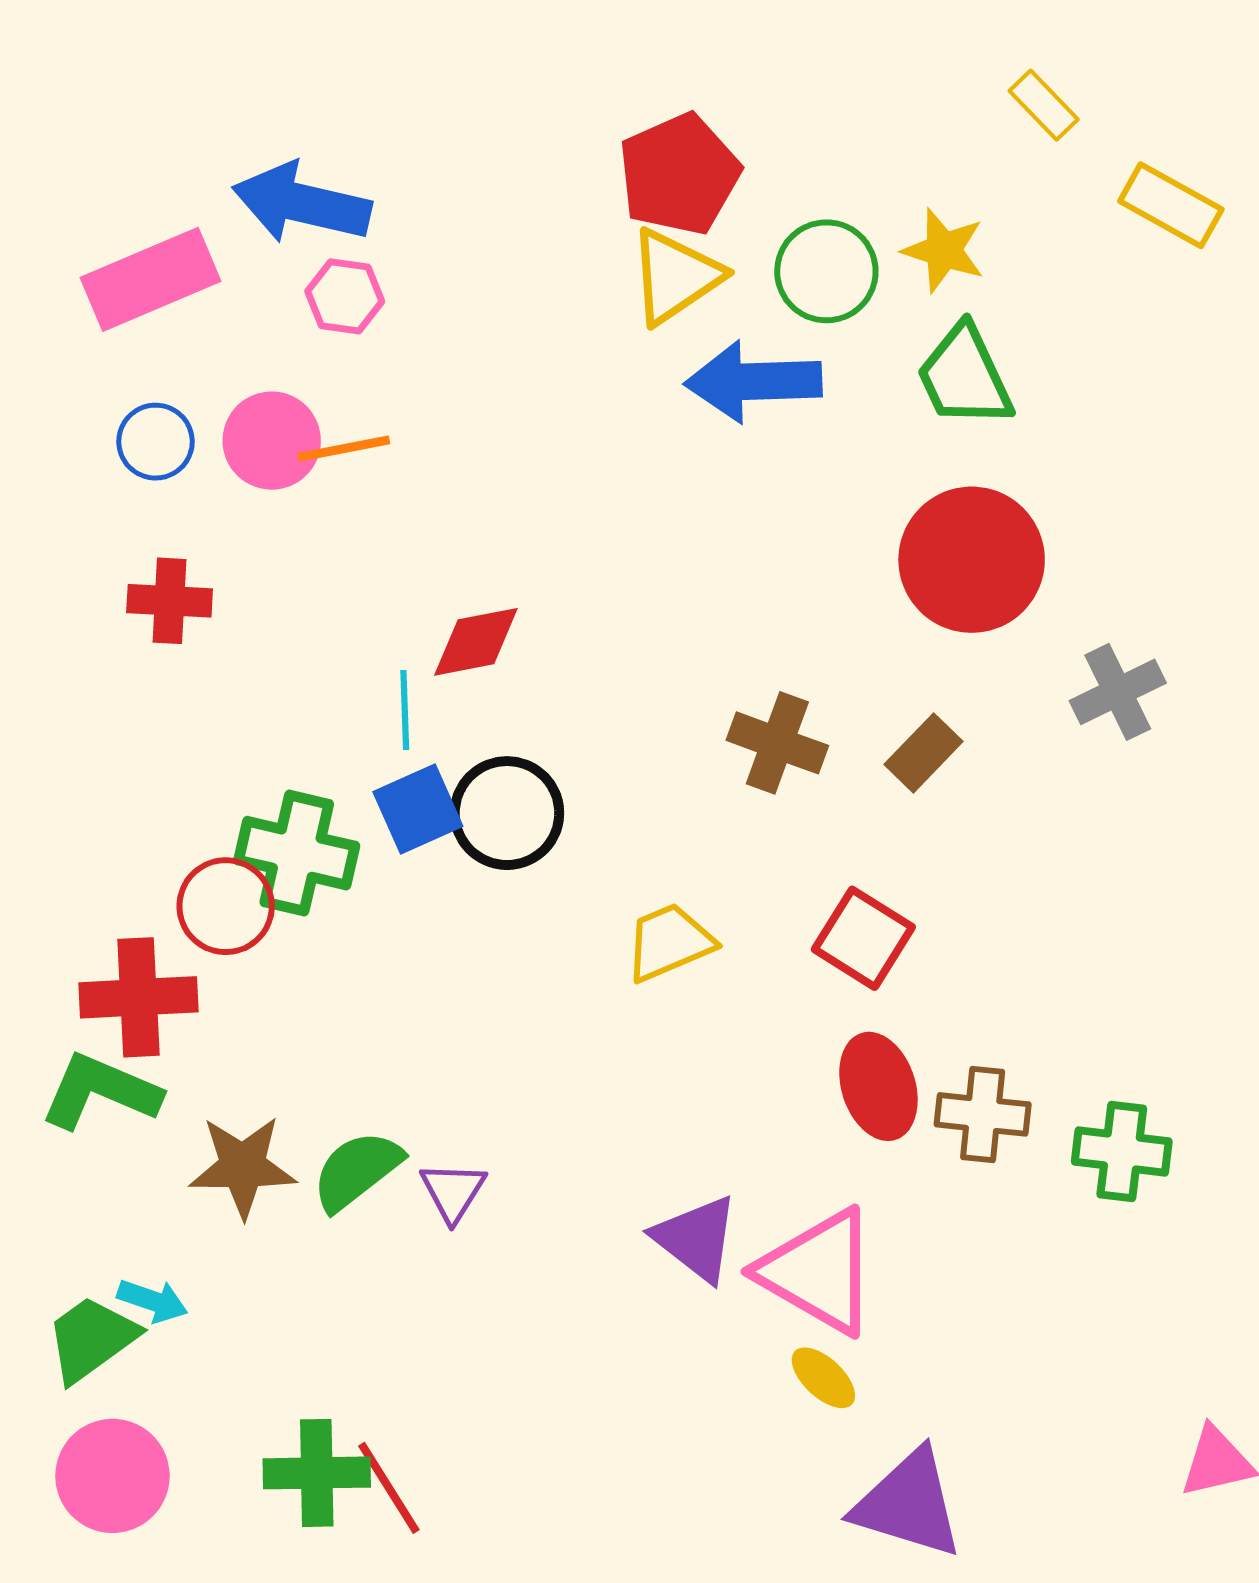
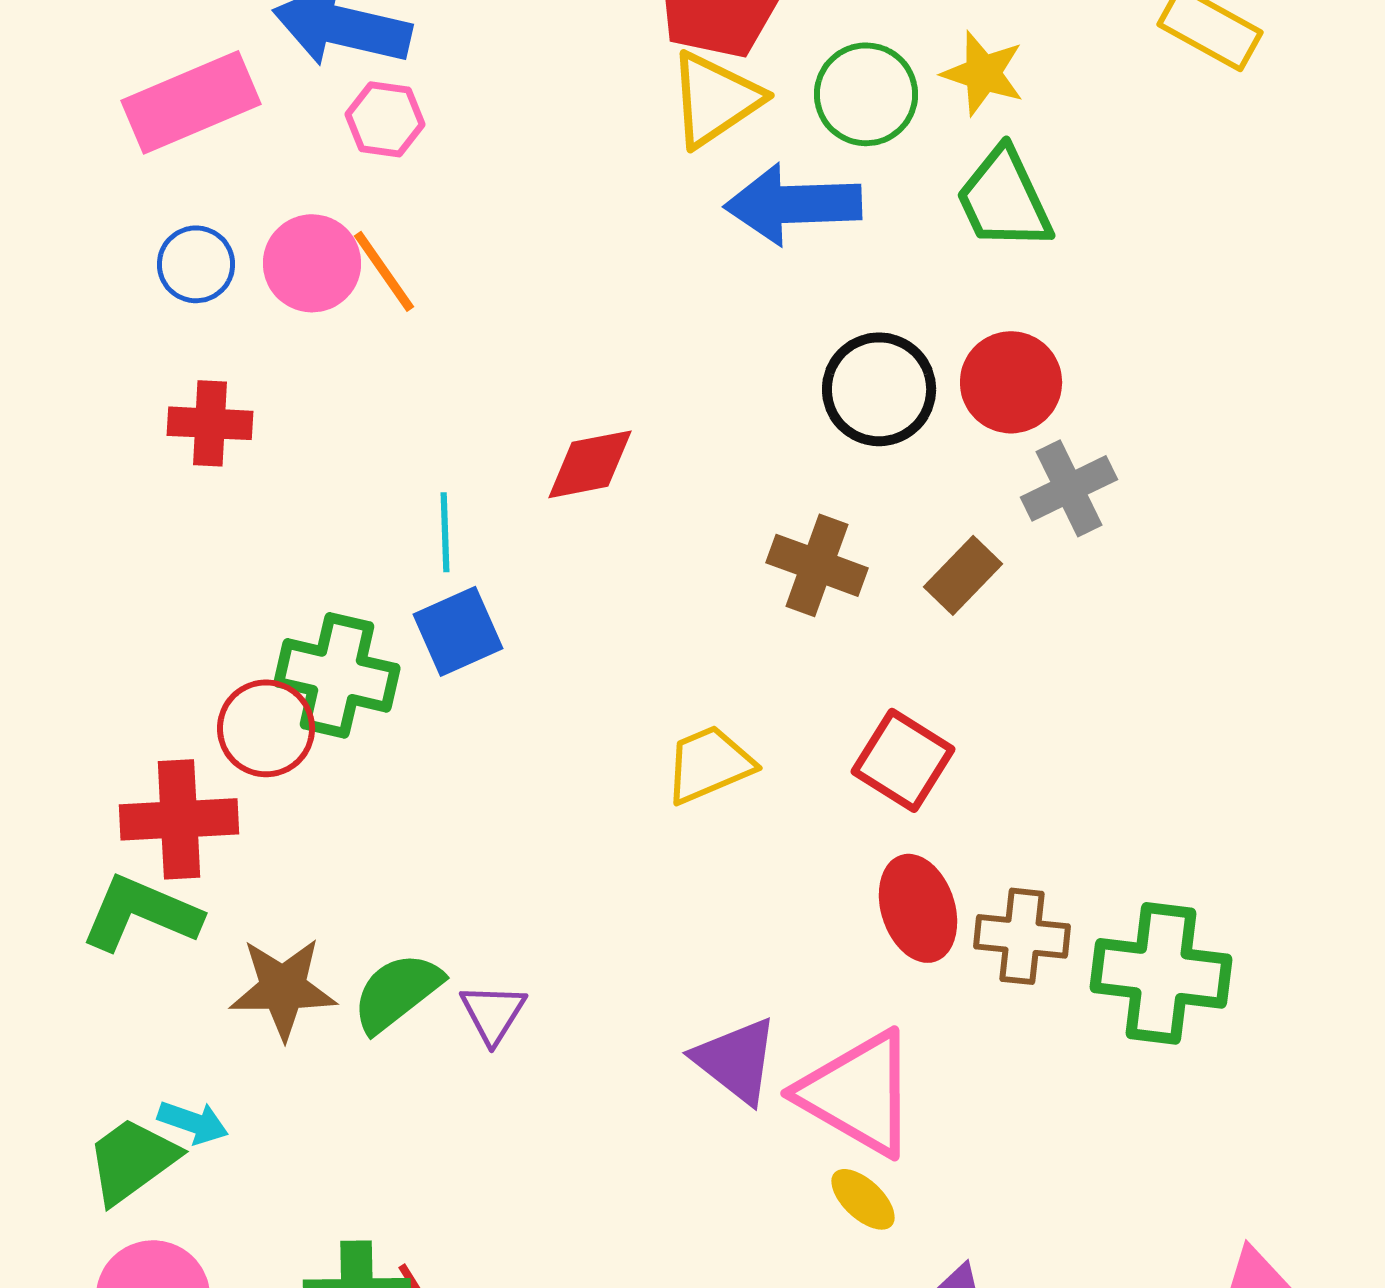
orange line: (344, 449) -> (384, 271), turned 66
red circle: (972, 560) -> (1011, 382), size x0.7
red diamond: (476, 642) -> (590, 464), moved
gray cross: (1118, 692) -> (1069, 488), moved
black circle: (507, 813) -> (879, 389), moved
green cross: (1122, 1151) -> (1161, 973), size x1.4

